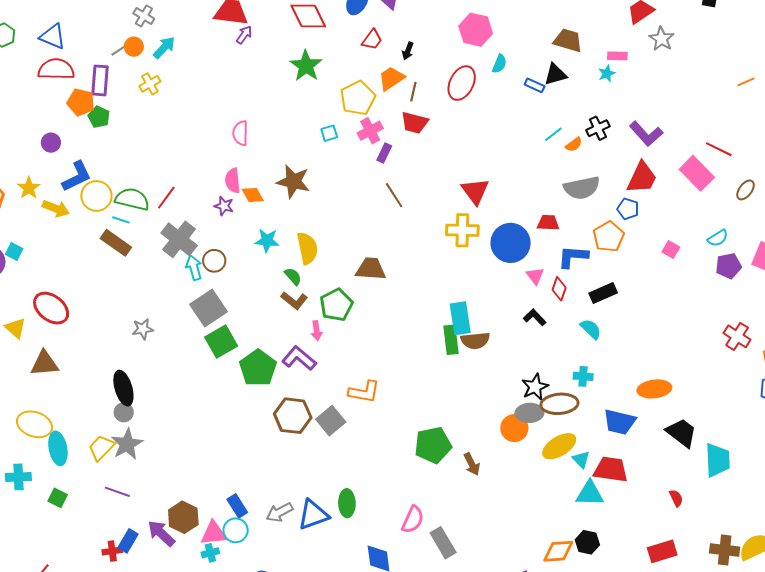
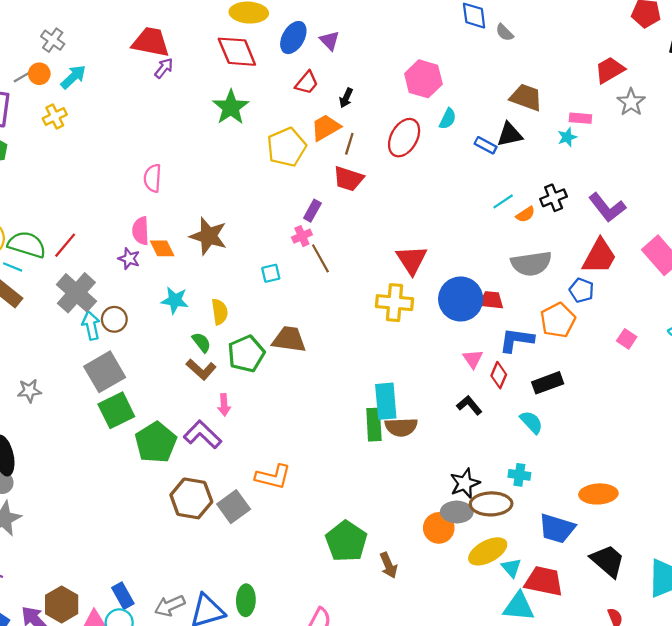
pink cross: (370, 131) -> (302, 236), moved, size x0.7
cyan square: (329, 133) -> (271, 273), moved
blue circle: (511, 243) -> (461, 299), moved
yellow semicircle: (307, 248) -> (220, 312), size x0.7
green pentagon: (336, 305) -> (246, 354), moved
black trapezoid: (681, 433) -> (608, 561), moved
green pentagon: (433, 445) -> (346, 541), turned -30

